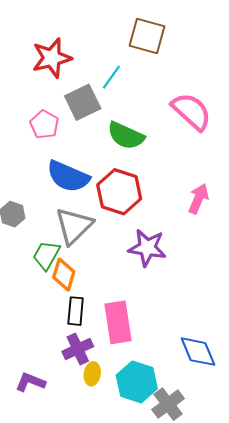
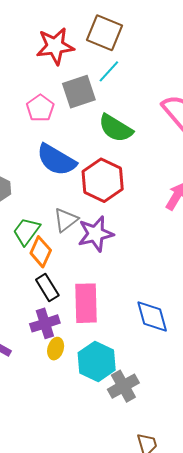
brown square: (147, 36) -> (105, 33), moved
gray triangle: (74, 226) -> (66, 220), moved, size x0.7
purple star: (147, 248) -> (96, 234), moved, turned -30
black rectangle: (76, 311) -> (47, 288), turned -44
blue diamond: (198, 352) -> (152, 316), moved

